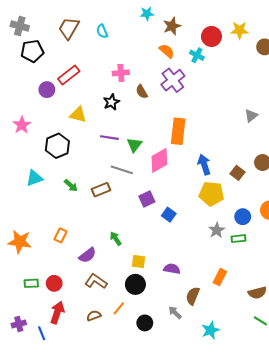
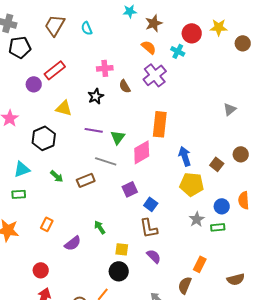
purple semicircle: (172, 269) -> (154, 256), turned 35
brown L-shape: (96, 281) -> (149, 228), moved, turned -135
green rectangle: (31, 283) -> (19, 194), moved
brown semicircle: (193, 296) -> (185, 285), moved

